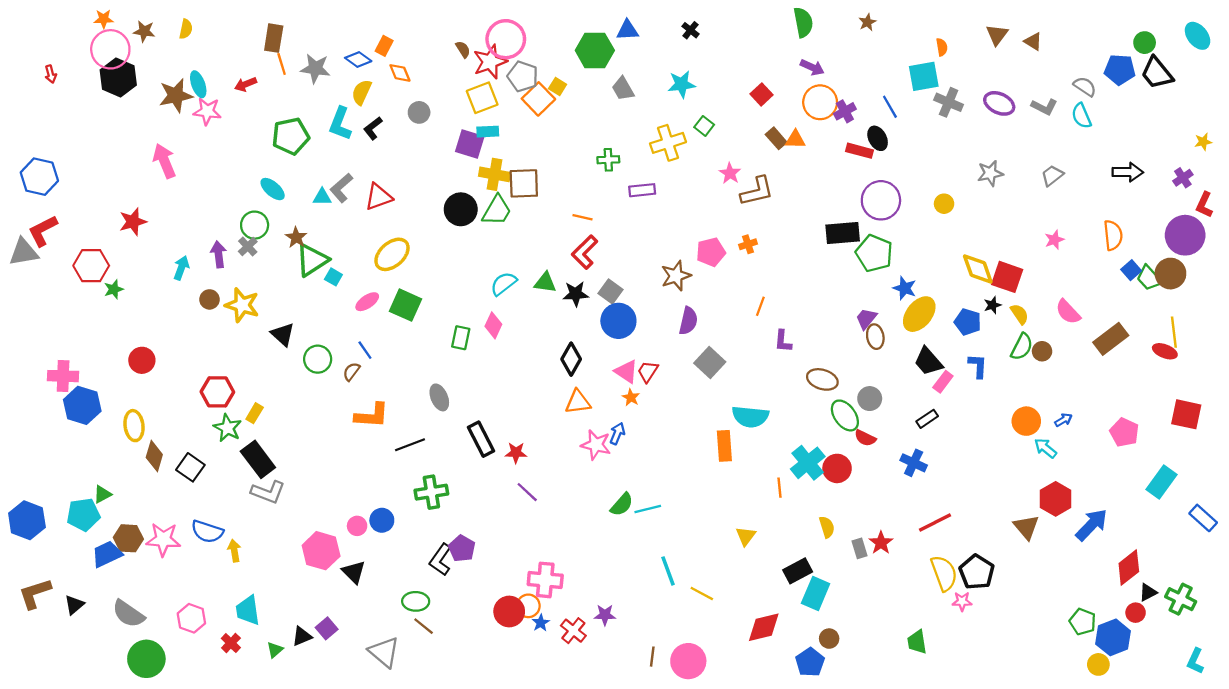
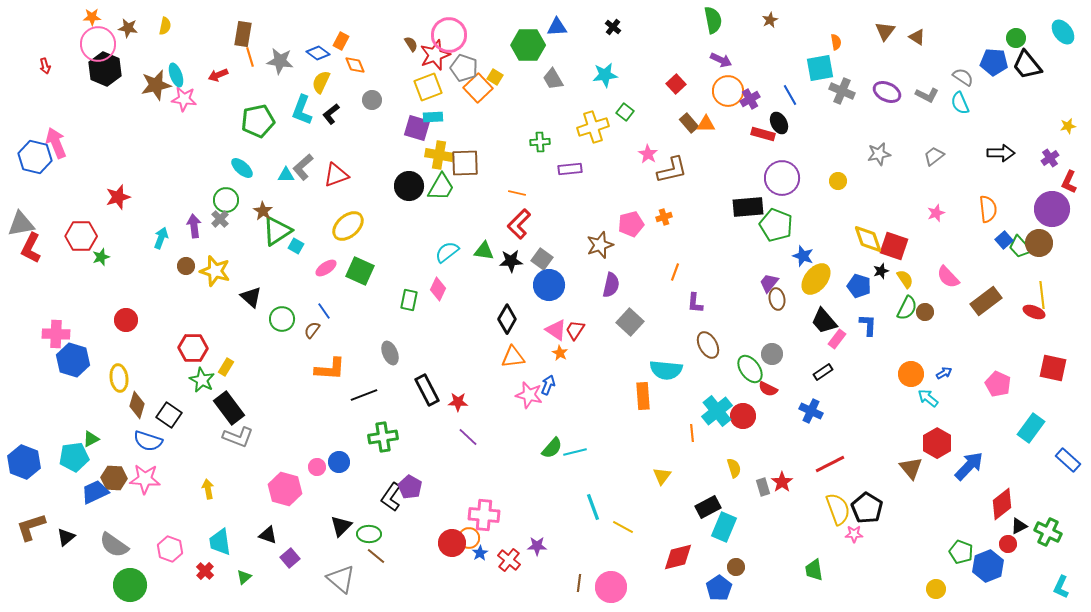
pink arrow: (164, 161) -> (56, 143), moved
red L-shape: (43, 231) -> (31, 248), moved, turned -36
brown ellipse: (822, 379) -> (708, 345), moved, turned 44
blue semicircle: (207, 532) -> (148, 441), moved
black triangle: (354, 572) -> (341, 526), moved, turned 30
black triangle: (302, 636) -> (268, 535), moved, turned 42
yellow circle: (1098, 664) -> (936, 589), moved

